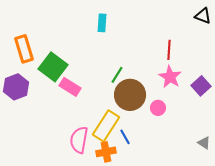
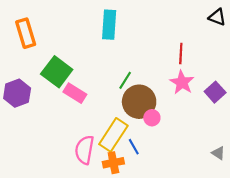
cyan rectangle: (102, 23) -> (109, 25), size x1.5
orange rectangle: (24, 49) -> (26, 33), moved
pink circle: (158, 108) -> (152, 118), moved

